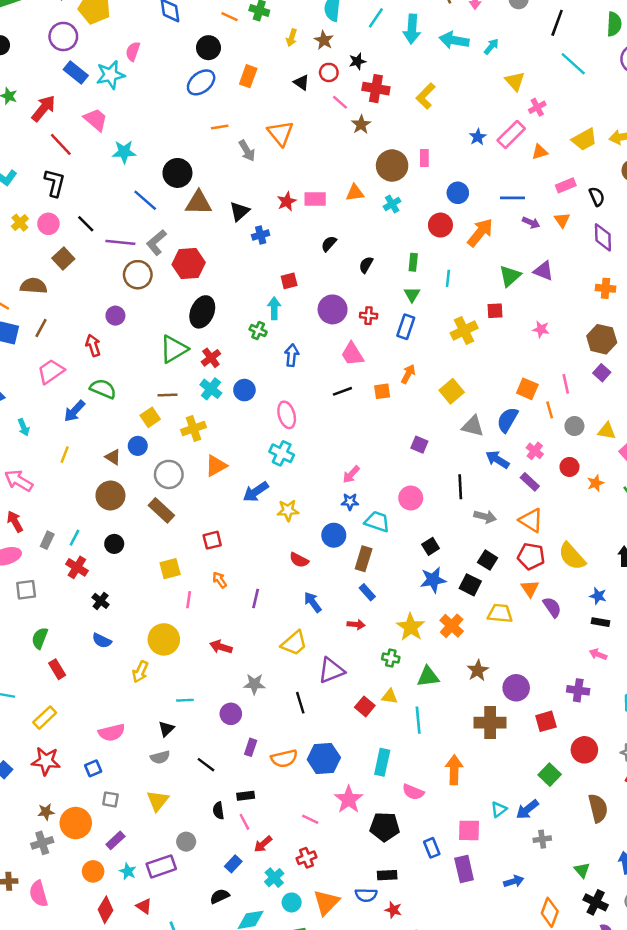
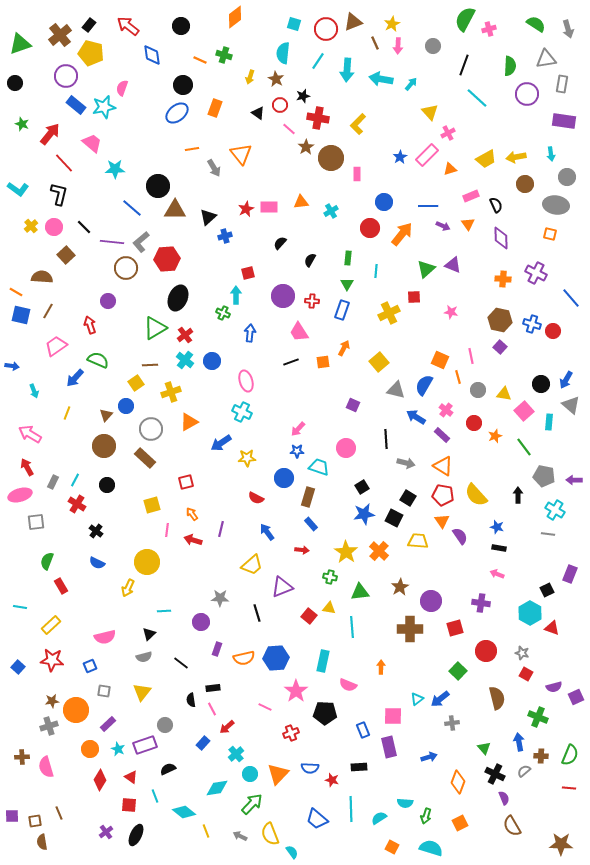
brown circle: (392, 166) -> (331, 158), moved
brown triangle: (113, 457) -> (106, 415), turned 40
red arrow: (221, 647) -> (193, 540), moved
orange arrow: (454, 770) -> (381, 667), size x0.6
red cross: (306, 858) -> (291, 733), moved
black rectangle: (387, 875) -> (359, 767), moved
black semicircle: (220, 896) -> (168, 769), moved

